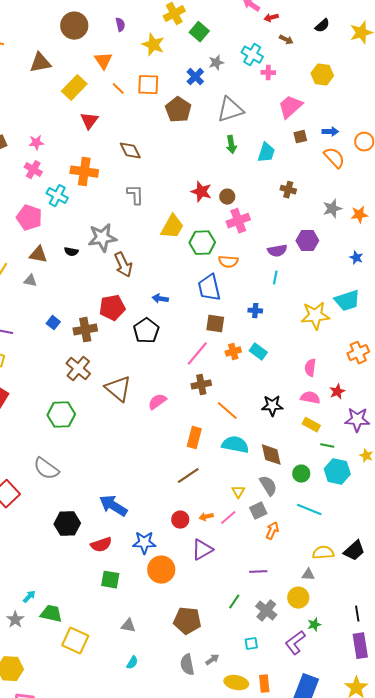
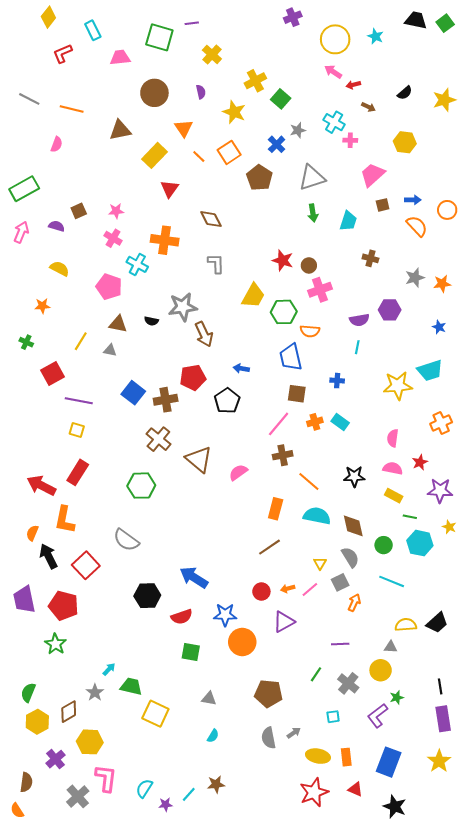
orange square: (148, 85) -> (229, 152), turned -35
blue square: (53, 323) -> (133, 393), size x1.6

